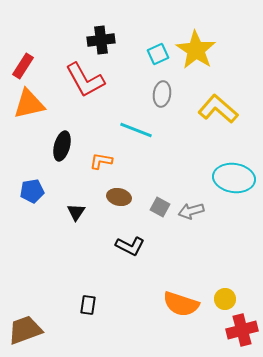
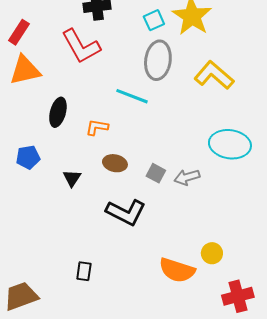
gray ellipse: (162, 94) -> (158, 60), size x1.5
black L-shape: (130, 246) -> (126, 212), size x1.4
yellow circle: (225, 299) -> (212, 253), moved

